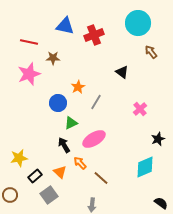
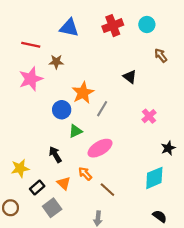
cyan circle: (138, 23) -> (147, 25), size x0.6
red cross: (94, 35) -> (113, 26), moved
orange star: (78, 87) -> (83, 93), size x1.5
black arrow: (64, 145) -> (55, 154), moved
black semicircle: (161, 203) -> (160, 216), moved

